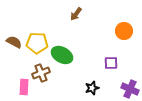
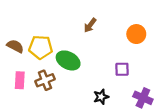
brown arrow: (76, 14) -> (90, 25), moved
pink rectangle: (24, 87) -> (20, 80), moved

